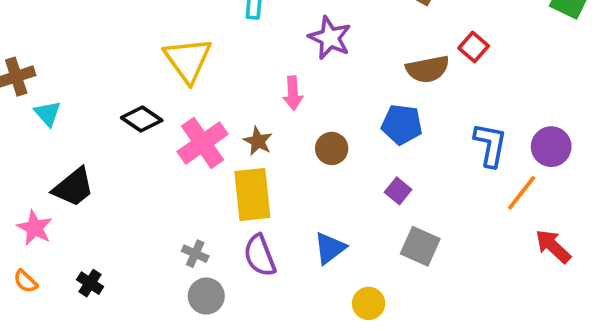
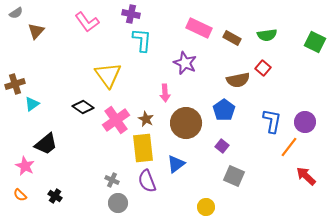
cyan triangle: (48, 113) -> (32, 104), turned 35
blue pentagon: (402, 124) -> (224, 110), turned 30
brown circle: (332, 148) -> (186, 123), size x1.8
blue triangle: (330, 248) -> (176, 164), moved

